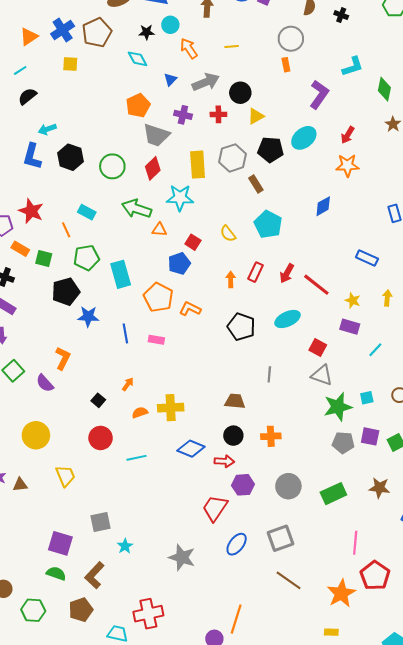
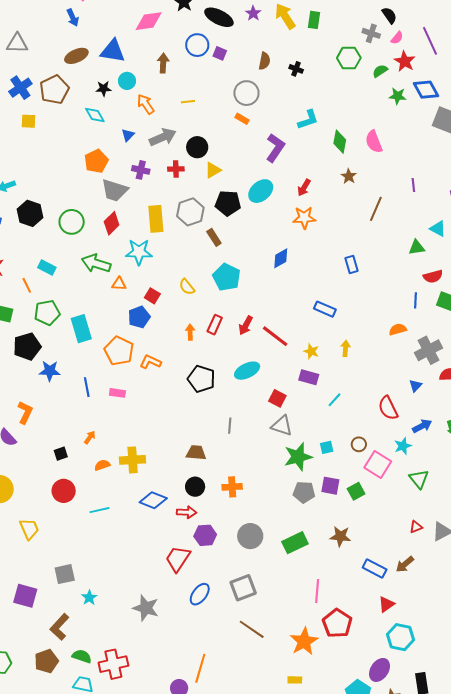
orange rectangle: (286, 65) -> (242, 119), turned -48
black square: (98, 400) -> (61, 454), turned 32
green semicircle: (56, 573) -> (82, 656), moved

